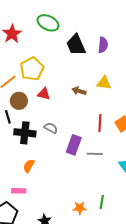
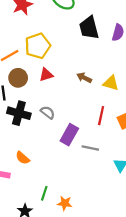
yellow triangle: (104, 83) -> (111, 83), moved
red triangle: (44, 94) -> (46, 75), turned -40
orange semicircle: (29, 166) -> (23, 158), moved, turned -88
green line: (102, 202) -> (44, 193), moved

